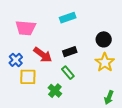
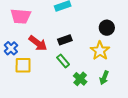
black circle: (104, 39) -> (107, 28), moved
green cross: (55, 91) -> (80, 79), moved
green arrow: (109, 97) -> (104, 78), moved

